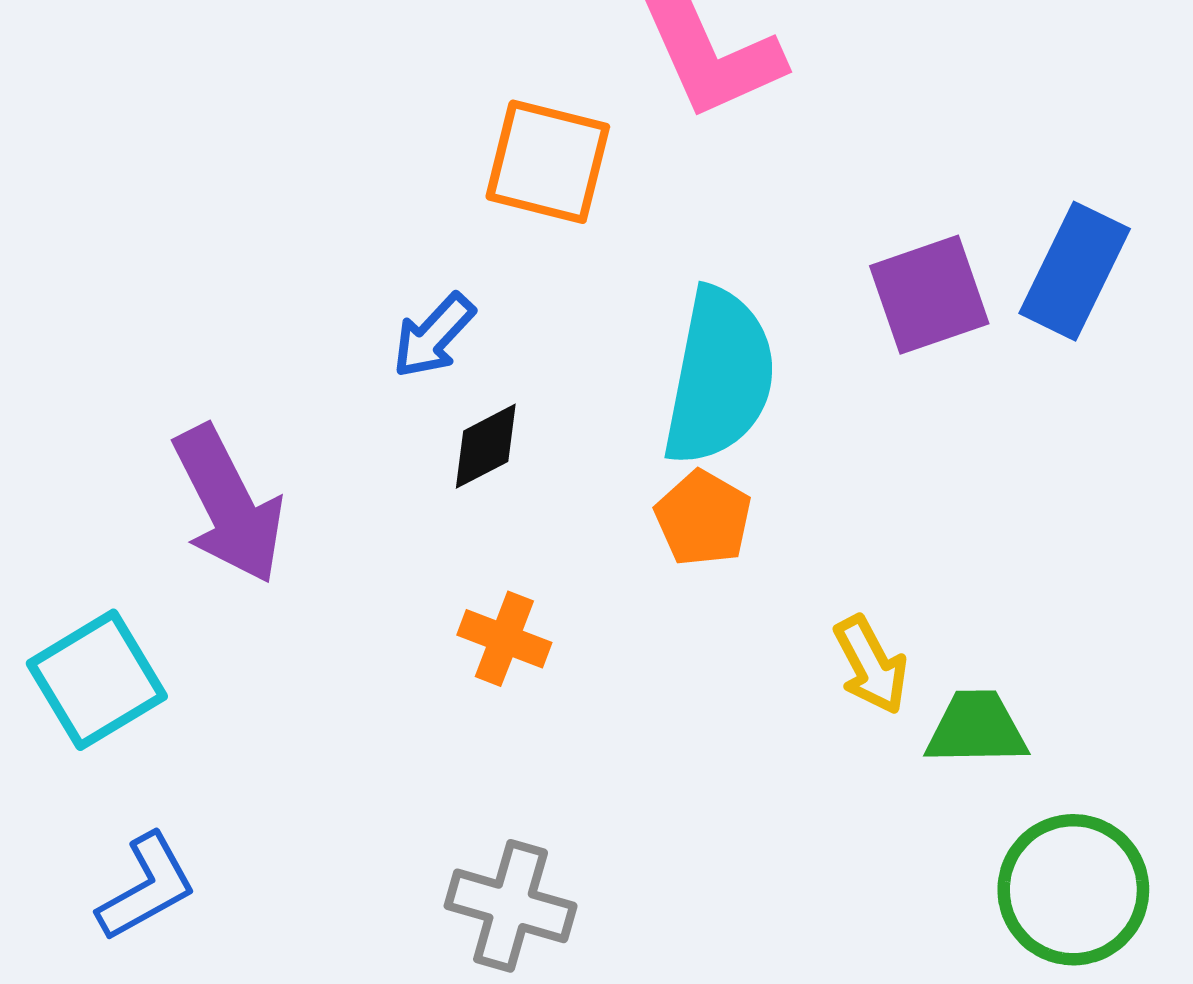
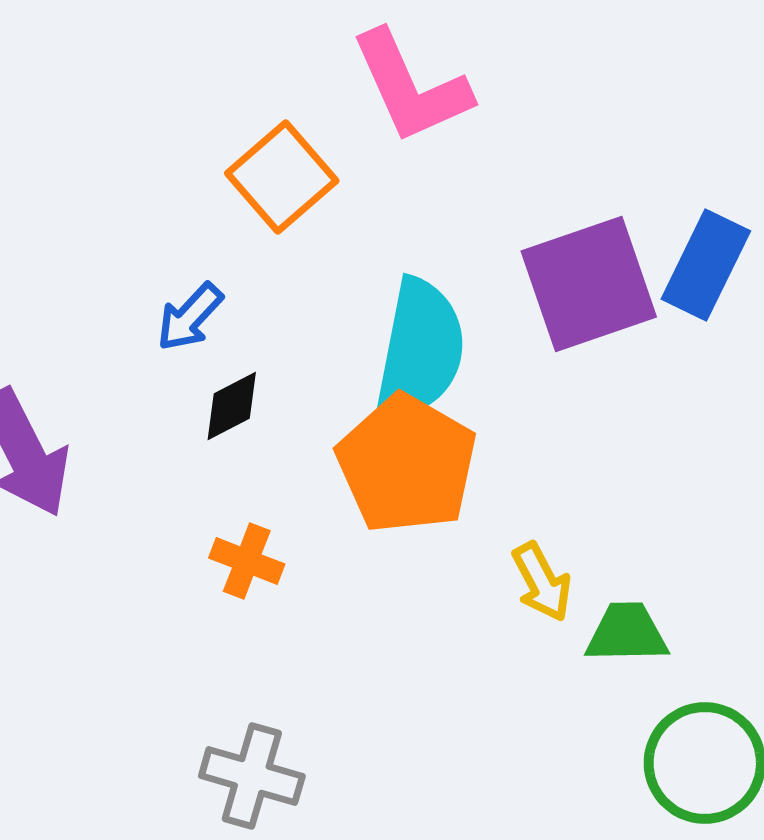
orange square: (548, 162) -> (282, 177), turned 35
purple square: (929, 295) -> (589, 284), size x1.4
orange pentagon: (703, 518) -> (407, 464), size x1.8

